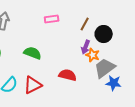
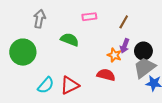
black circle: (104, 34) -> (143, 51), moved
green semicircle: (33, 53) -> (70, 40), moved
orange star: (93, 55) -> (114, 55), moved

